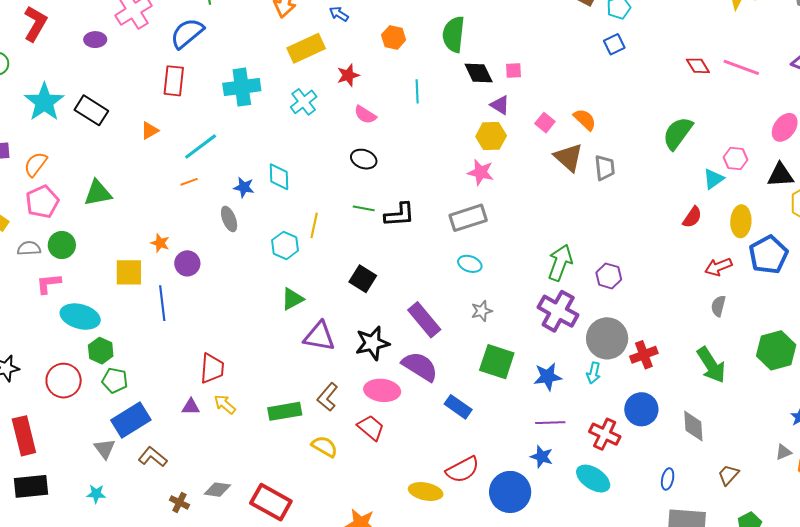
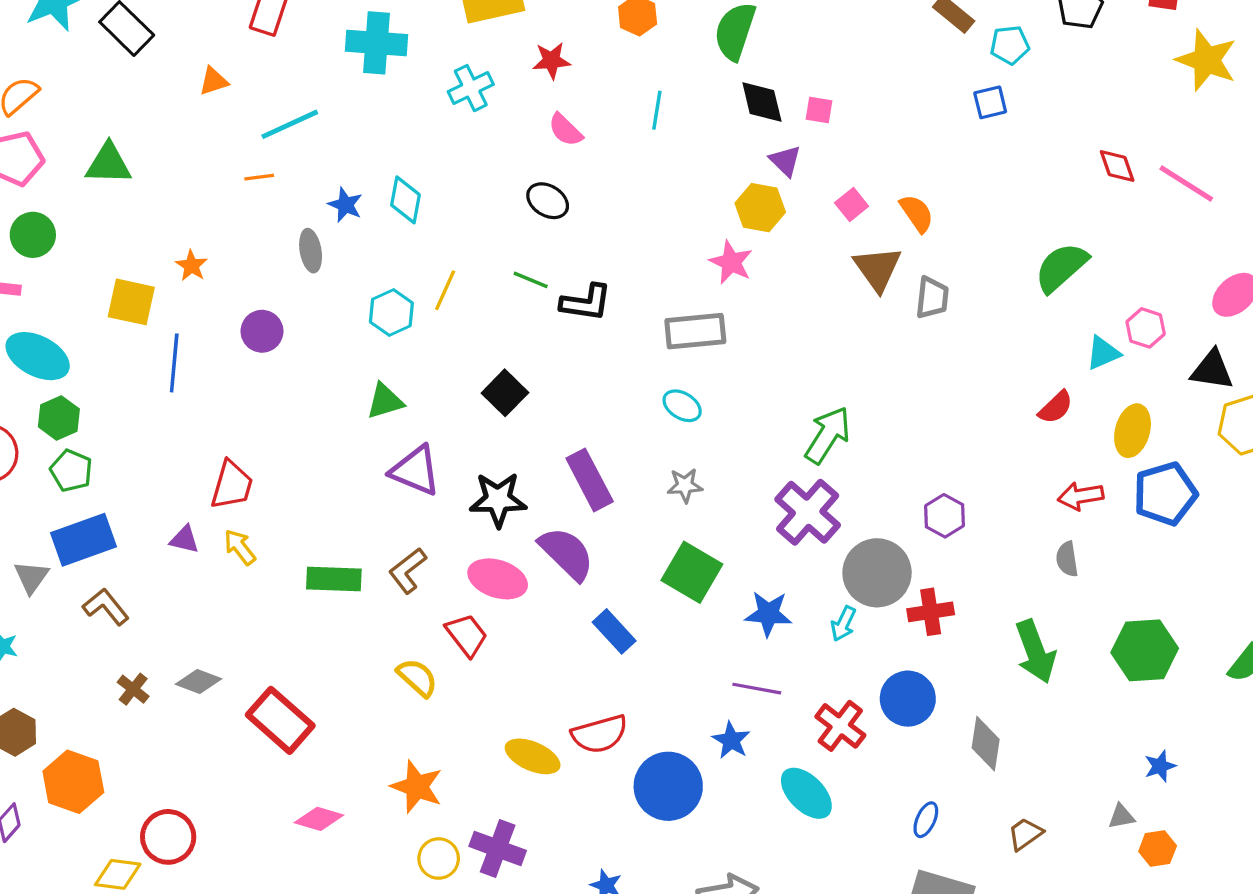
purple circle: (187, 263) -> (262, 331), moved
purple hexagon: (609, 276) -> (945, 516), moved
gray semicircle: (718, 306) -> (1067, 559), turned -35
yellow semicircle: (325, 446) -> (417, 678), moved

